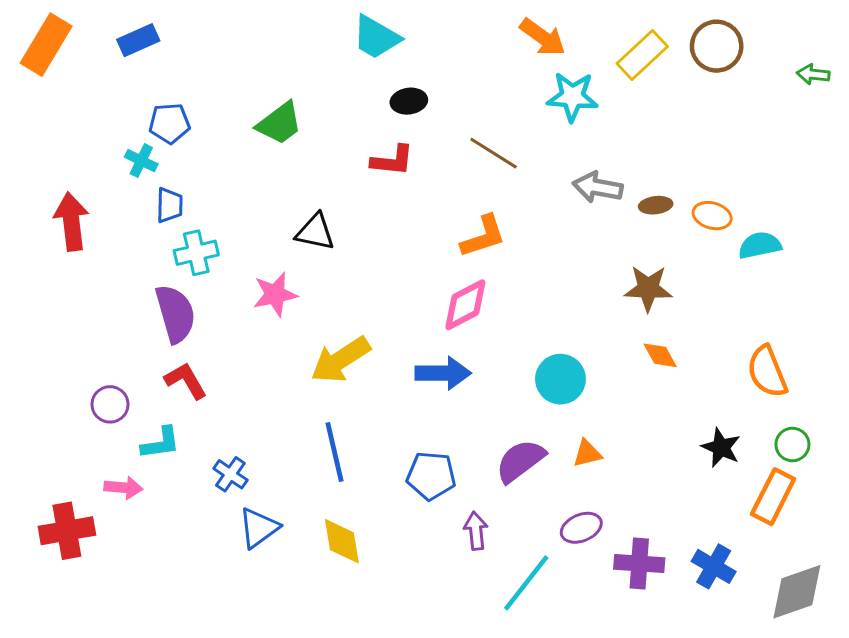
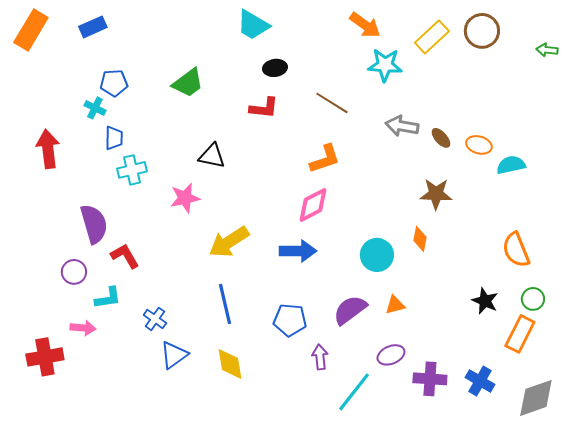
brown ellipse: (656, 205) -> (441, 138), turned 55
purple semicircle: (175, 314) -> (94, 224), moved
orange diamond: (660, 355) -> (420, 239), moved, turned 40

